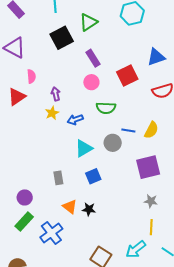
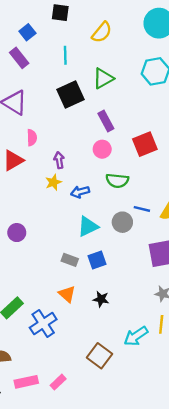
gray rectangle: (58, 178) -> (70, 260), moved, turned -64
purple circle: (25, 197) -> (17, 233), moved
black star: (89, 209) -> (101, 299), moved
cyan arrow: (136, 249) -> (136, 336), moved

